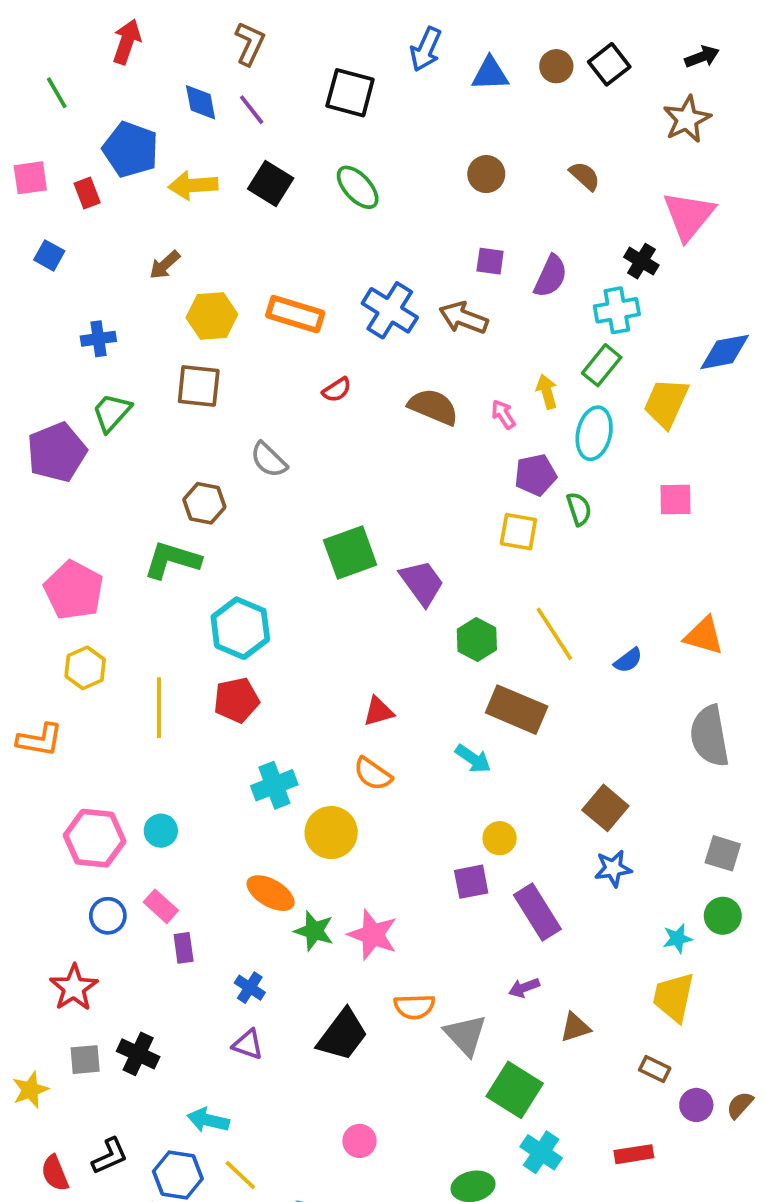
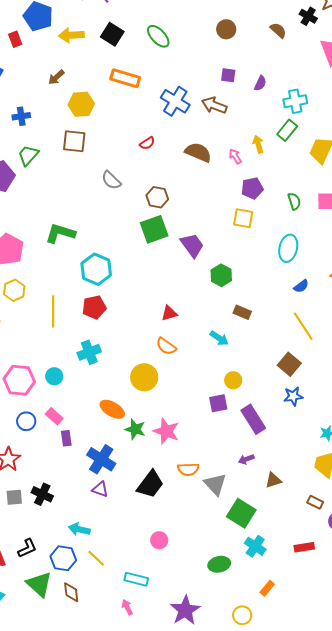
black cross: (641, 261) -> (308, 16), moved
purple semicircle: (551, 276) -> (260, 83), size x0.7
orange rectangle: (295, 314) -> (125, 78), moved
cyan ellipse: (594, 433) -> (288, 248), moved
brown hexagon: (204, 503) -> (157, 197), moved
green semicircle: (579, 509) -> (294, 201), moved
yellow line: (554, 634) -> (303, 326), moved
brown rectangle: (517, 710) -> (242, 312), size x0.6
cyan cross: (274, 785) -> (89, 352), moved
blue cross: (250, 988) -> (101, 459), size x1.8

